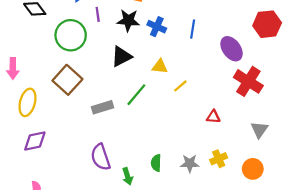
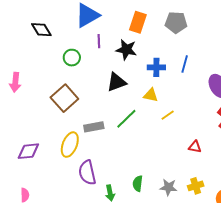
blue cross: (157, 27) -> (156, 67), moved, turned -30
green circle: (71, 35) -> (72, 58), size x0.6
yellow ellipse: (27, 102) -> (70, 145), moved

